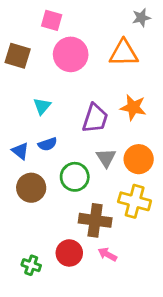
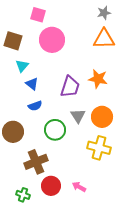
orange triangle: (124, 53) -> (104, 39), moved
cyan triangle: (42, 106) -> (22, 66), moved
blue triangle: (20, 151) -> (32, 84), moved
brown circle: (31, 188) -> (13, 132), moved
brown cross: (95, 220) -> (36, 162), moved, turned -30

